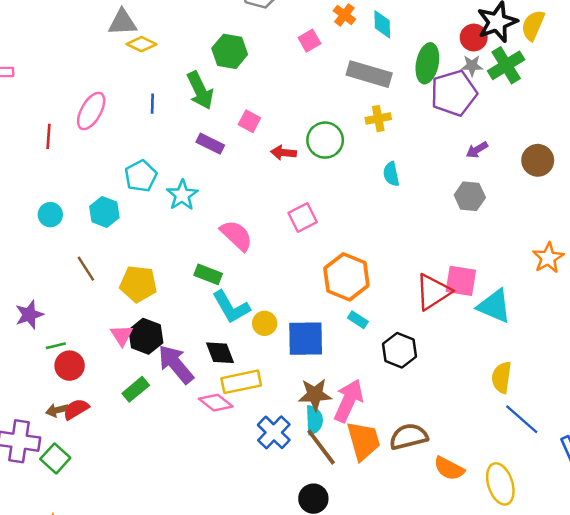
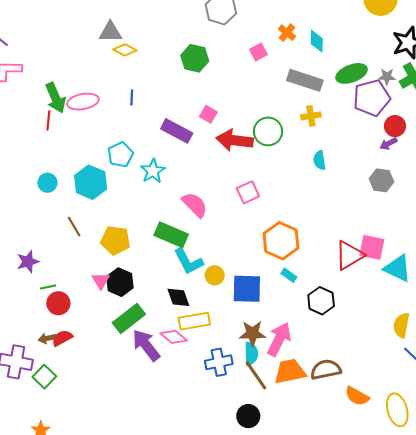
red circle: (474, 38) -> (395, 126), moved
green ellipse: (427, 63) -> (352, 73), turned 56
green arrow: (200, 90) -> (56, 98), moved
pink ellipse: (91, 111) -> (83, 102), turned 48
purple rectangle: (210, 144) -> (177, 131), size x1.4
red arrow: (284, 153) -> (235, 140), size x1.8
cyan hexagon: (104, 212) -> (91, 182), size x1.4
green rectangle: (208, 274) -> (171, 235), size x1.5
purple arrow: (176, 364) -> (146, 345), moved
green rectangle: (136, 389) -> (129, 319), moved, size x1.5
blue cross: (274, 432) -> (219, 362), turned 32
orange trapezoid: (363, 441) -> (290, 372), turned -88

